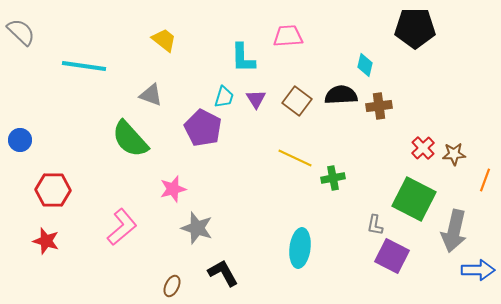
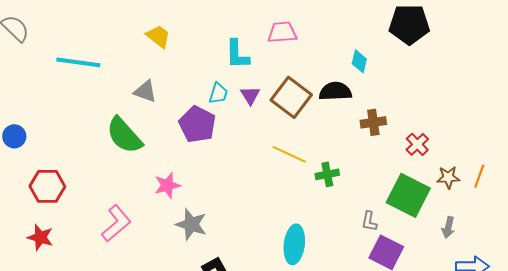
brown square: (297, 101) -> (291, 97), size x1.4
brown cross: (379, 106) -> (373, 122), moved
brown star: (454, 154) -> (448, 177), moved
gray arrow: (454, 231) -> (448, 227), size x0.5

